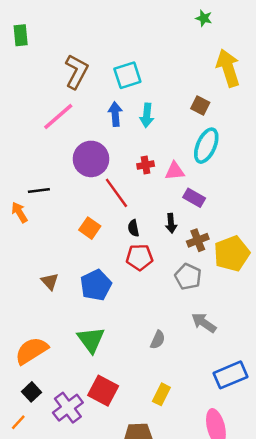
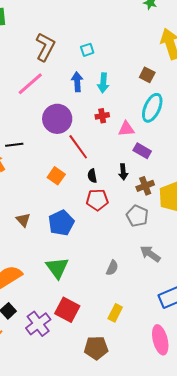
cyan square: (127, 75) -> (87, 50), size x0.6
red cross: (146, 165) -> (102, 116), moved

